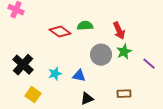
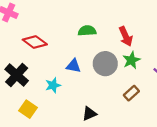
red diamond: (60, 32) -> (35, 42), moved
blue triangle: (79, 76) -> (73, 66), moved
brown rectangle: (124, 94) -> (131, 93), moved, turned -40

